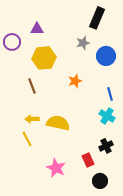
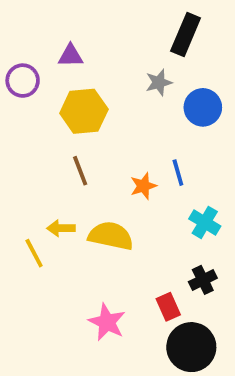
orange star: (75, 81) -> (143, 186), moved
brown line: (32, 86) -> (80, 171), moved
blue line: (110, 94) -> (178, 173), moved
yellow line: (27, 139) -> (34, 253), moved
black circle: (100, 181) -> (191, 347), size x1.6

